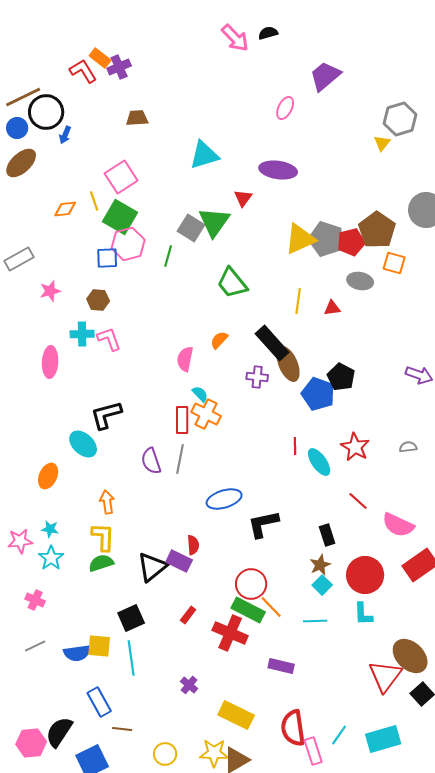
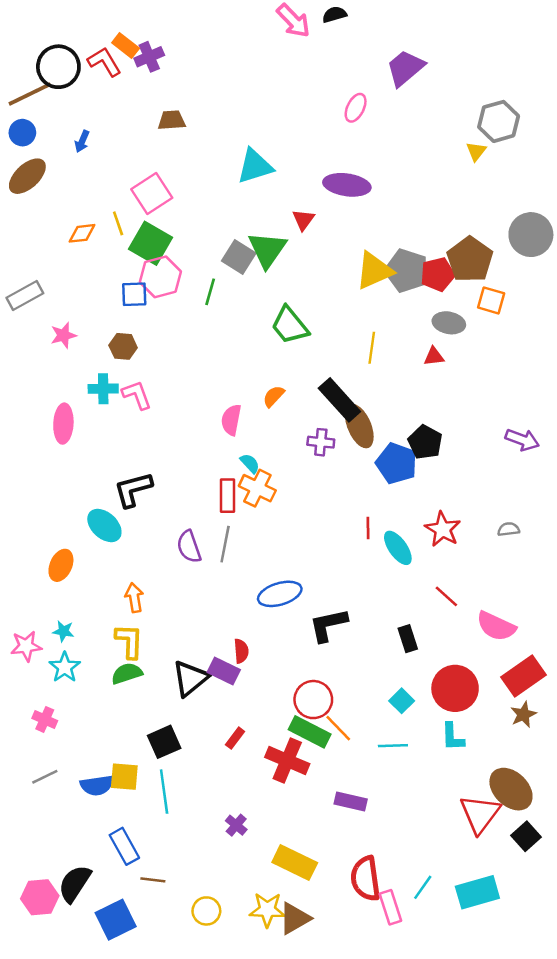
black circle: (46, 112) -> (58, 67), moved
red triangle: (332, 308) -> (434, 356), moved
brown star: (320, 565) -> (523, 714), moved

